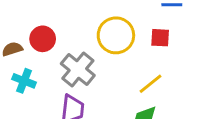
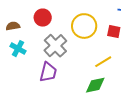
red circle: (43, 39) -> (43, 18), moved

